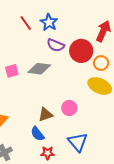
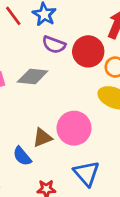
pink circle: (69, 108) -> (74, 128), size x1.6
blue semicircle: (37, 134) -> (22, 156), moved

